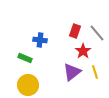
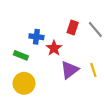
red star: (83, 51) -> (54, 48), moved

